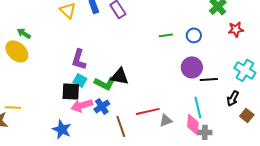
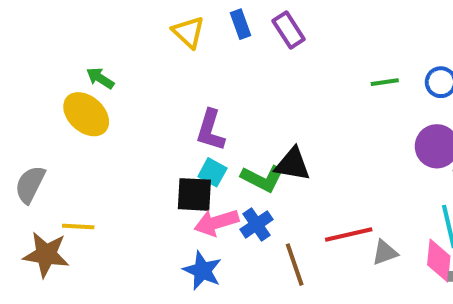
blue star: (62, 129) -> (202, 271), moved

